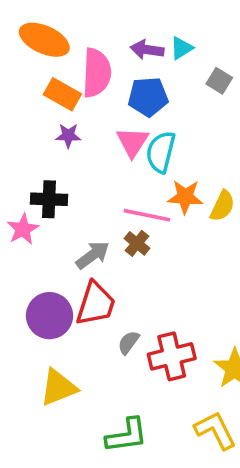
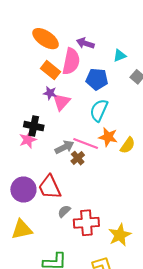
purple arrow: (147, 50) -> (85, 43), moved
pink triangle: (133, 142) -> (61, 102), moved
pink star: (23, 229) -> (28, 140), moved
gray arrow: (93, 255) -> (64, 147), moved
red trapezoid: (96, 304) -> (50, 187), turned 128

